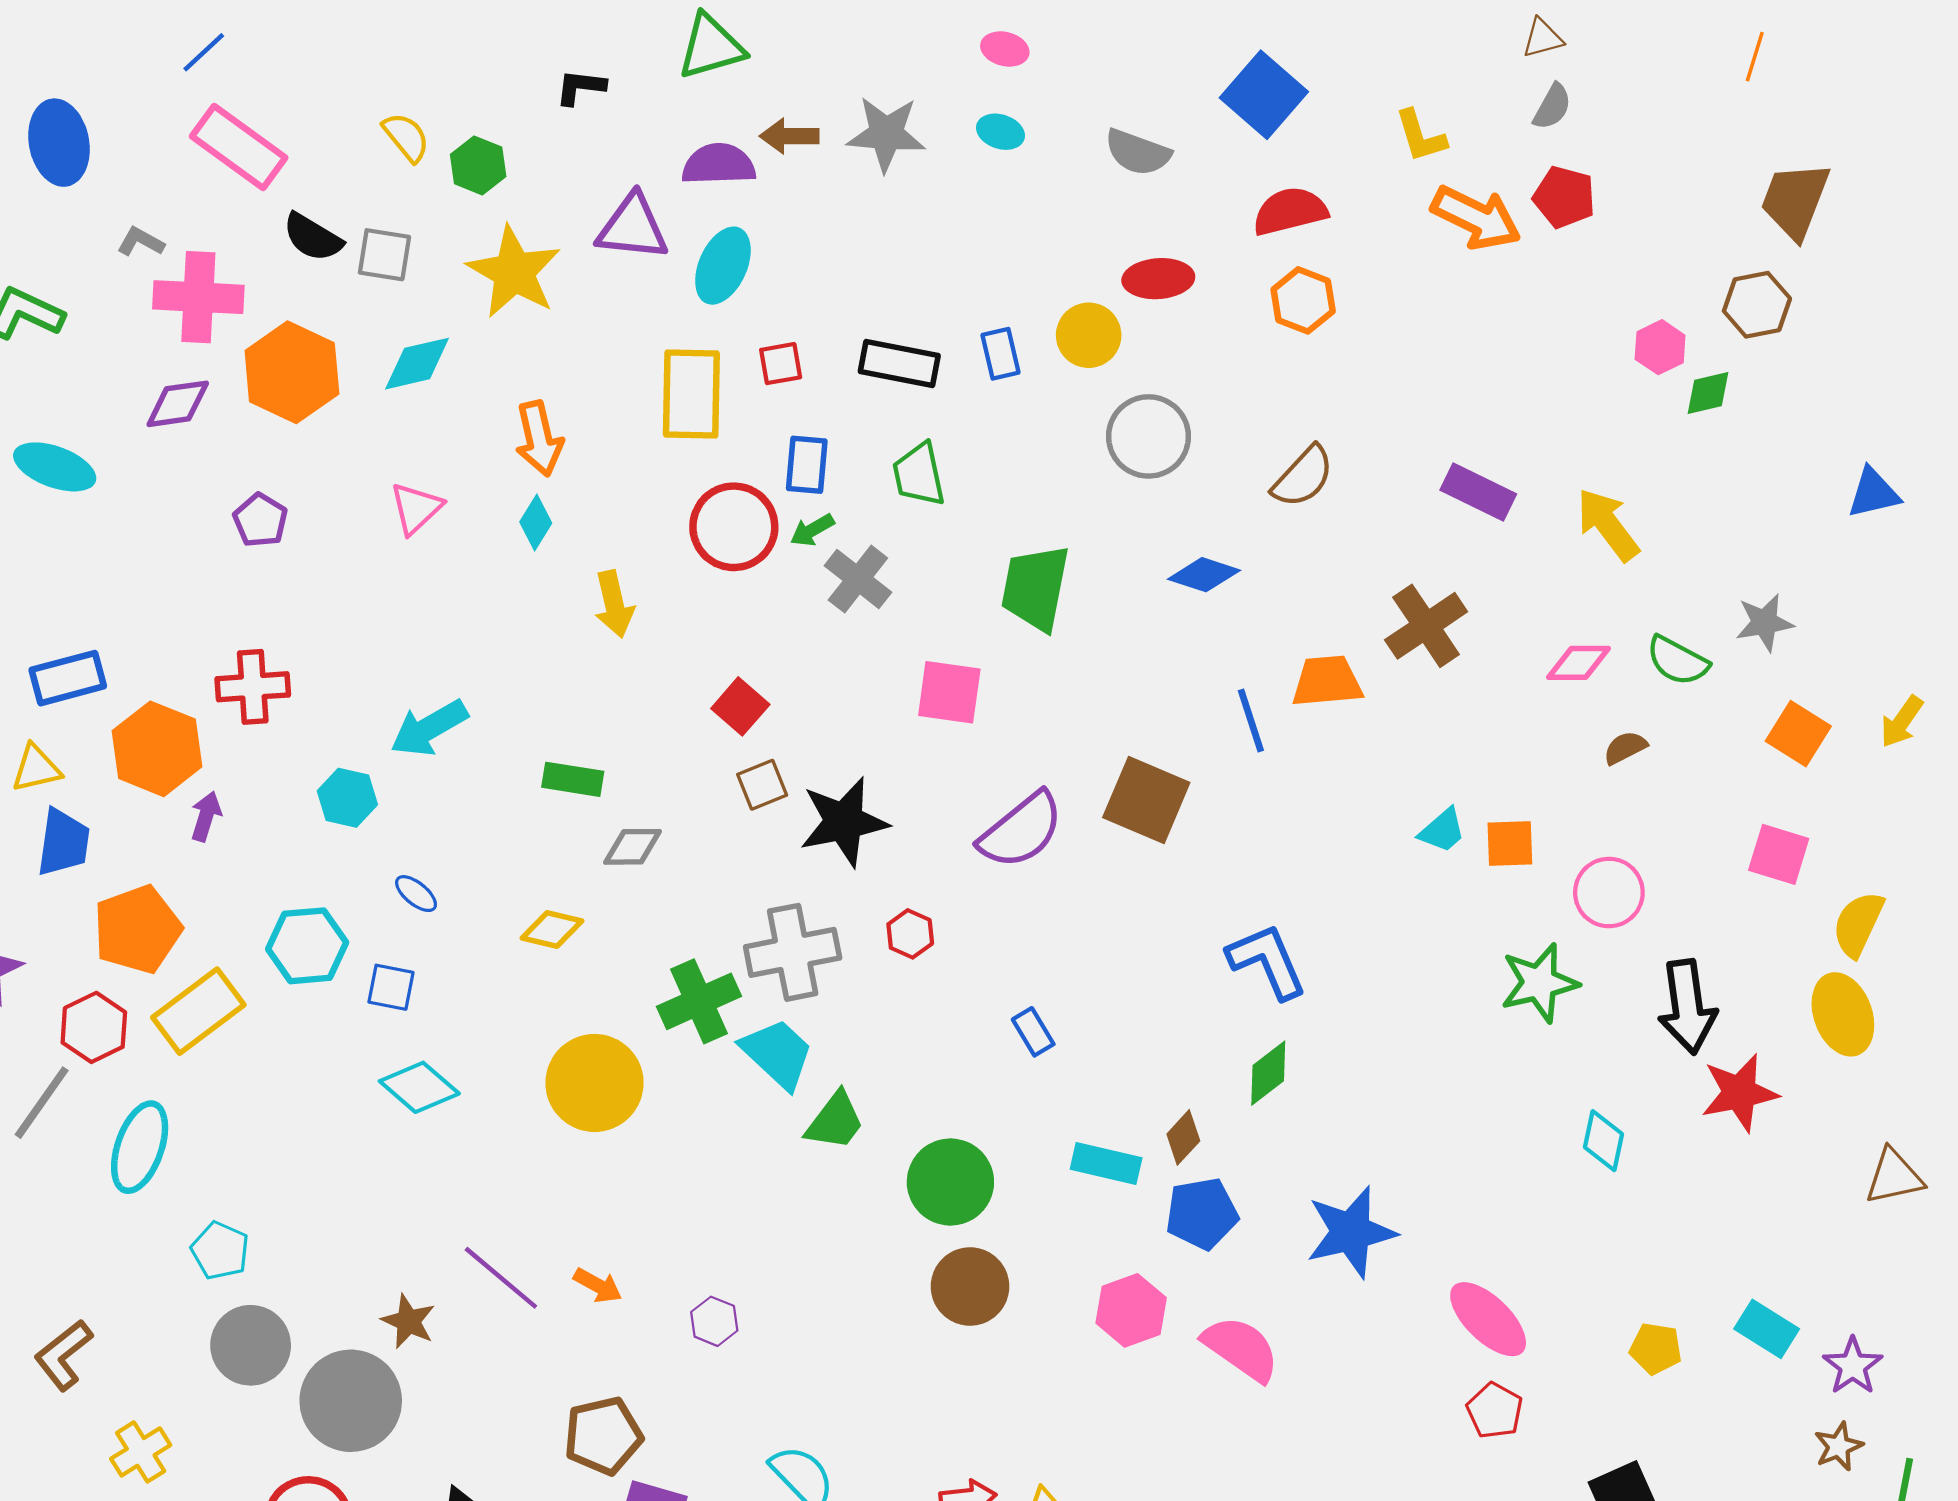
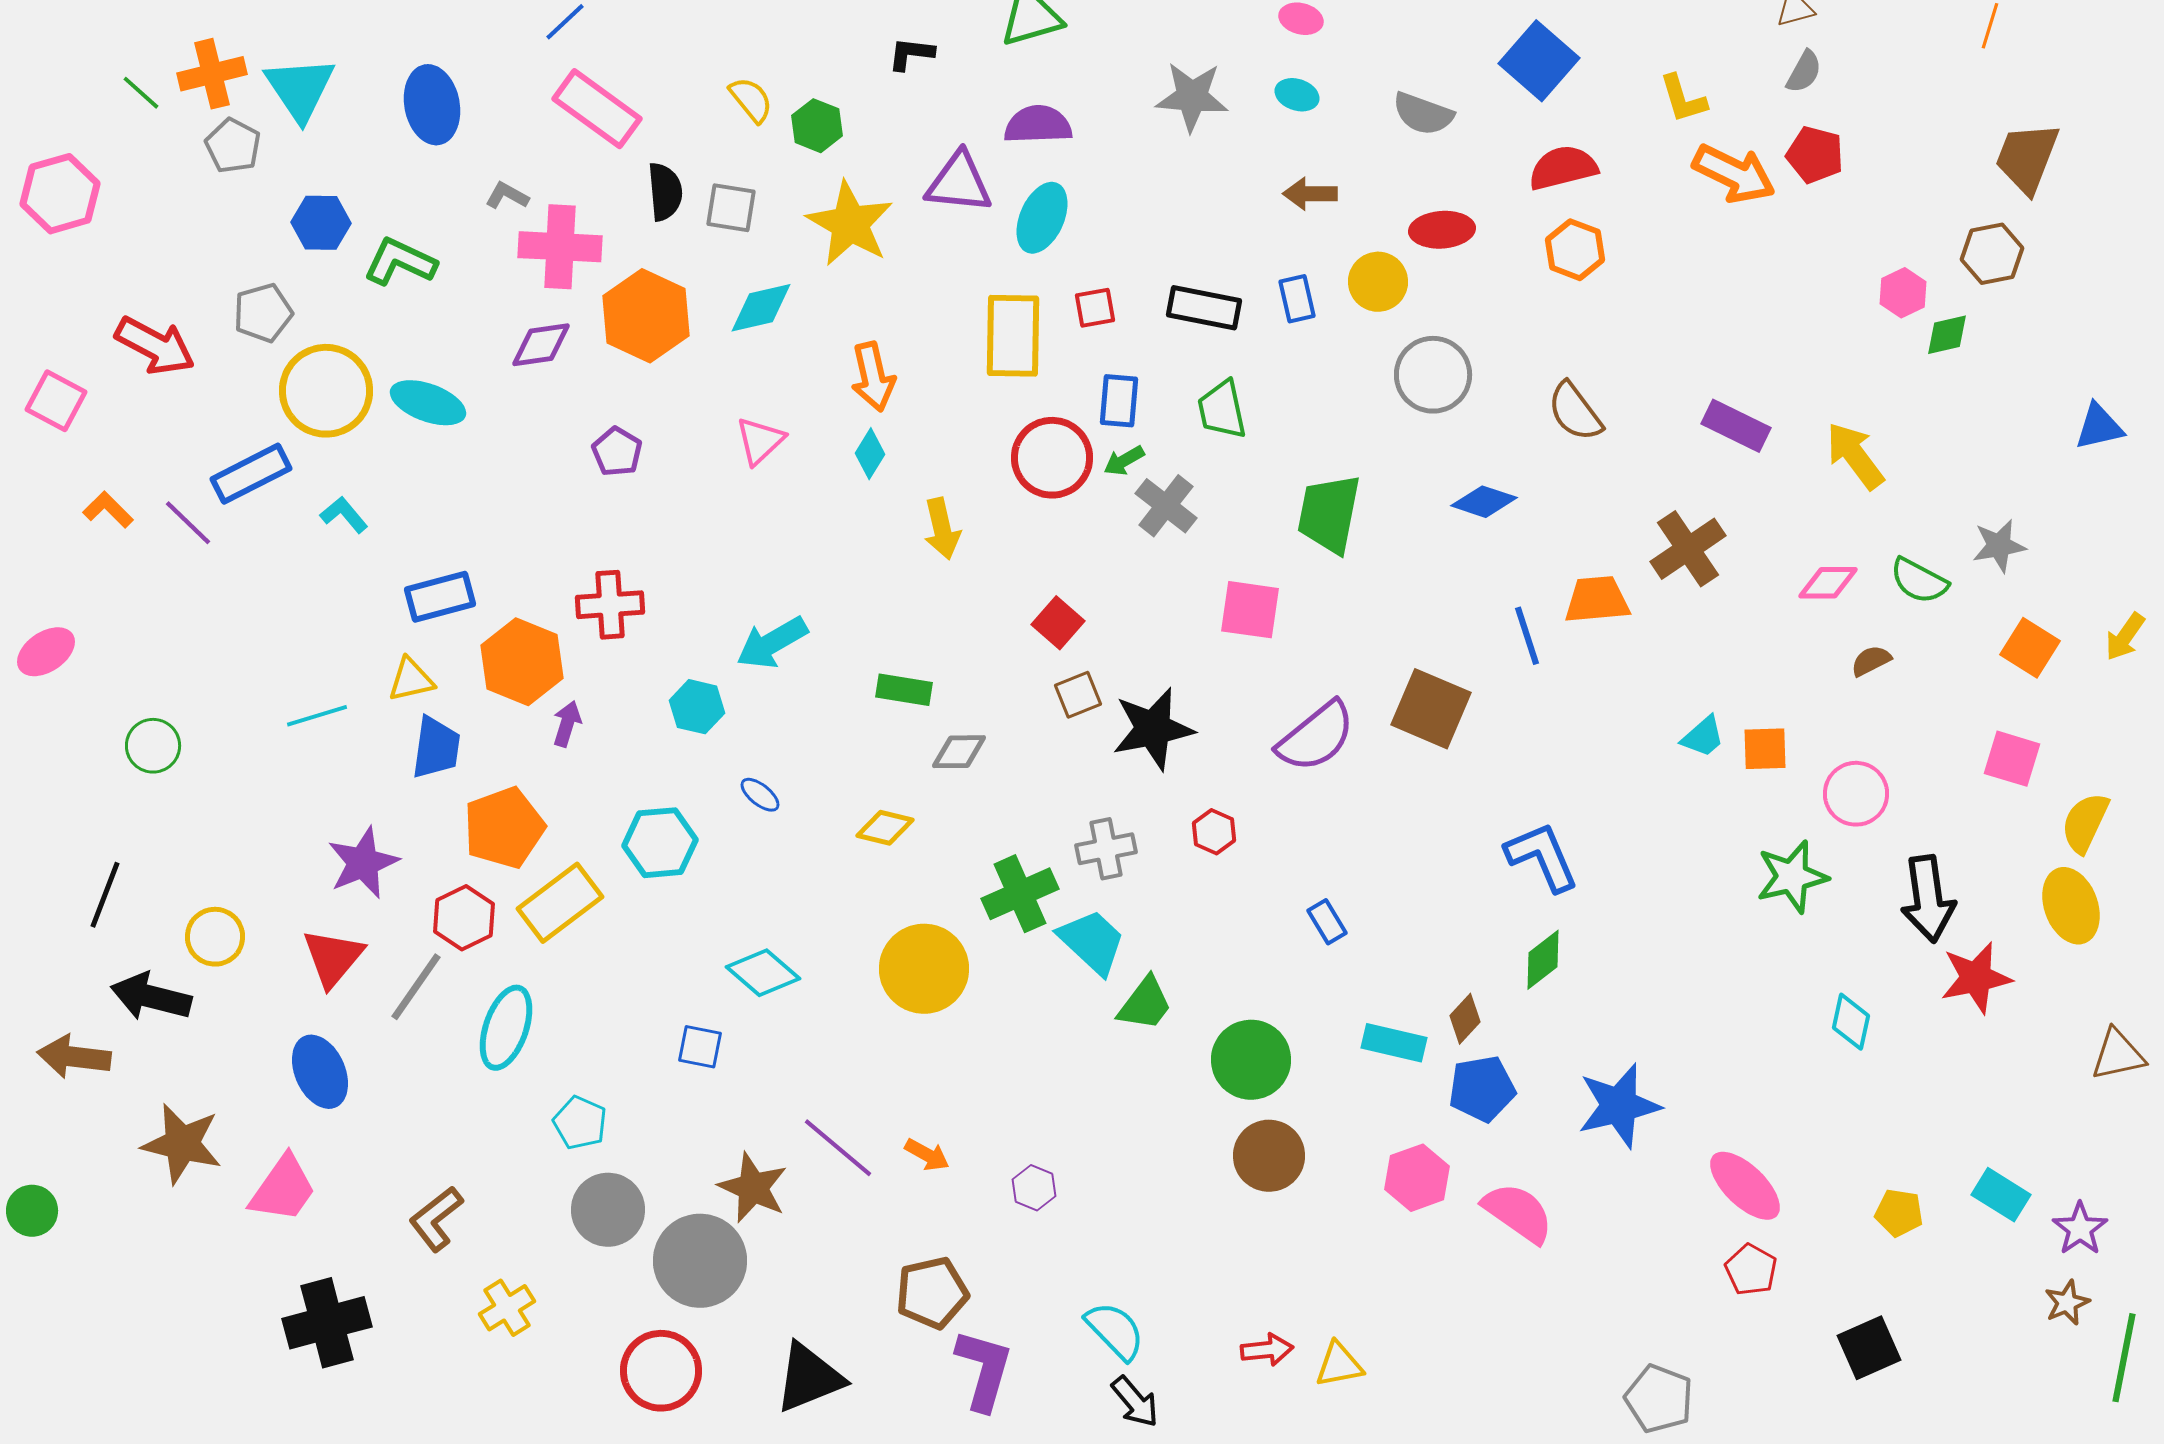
brown arrow: (789, 136) -> (1310, 194), moved
black semicircle: (313, 237) -> (665, 192), turned -126
brown semicircle: (1303, 477) -> (1575, 412), turned 100
gray cross: (793, 952) -> (1106, 849), size x0.7
blue square: (391, 987) -> (700, 1047), moved
brown star: (408, 1321) -> (753, 1188), size x1.4

